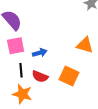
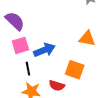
blue arrow: (40, 53) -> (44, 50), size x1.5
red semicircle: (40, 77) -> (57, 86), moved

